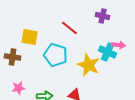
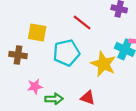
cyan pentagon: (56, 55) -> (66, 53), turned -30
pink star: (19, 88) -> (35, 86), moved

